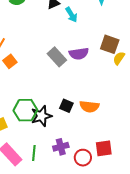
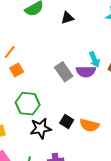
cyan arrow: (71, 15) -> (94, 59), moved
green hexagon: (25, 110) -> (28, 104), moved

